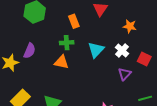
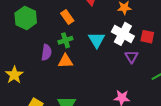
purple semicircle: (30, 51) -> (46, 52), moved
white cross: (122, 51) -> (123, 34), size x1.5

